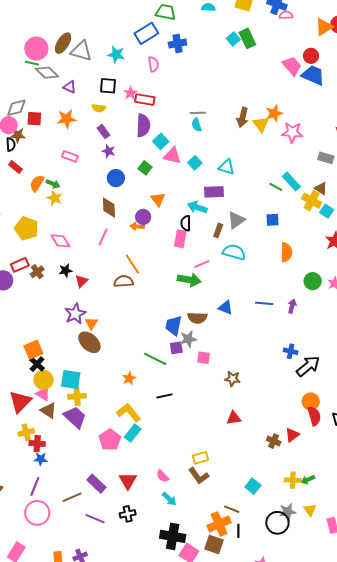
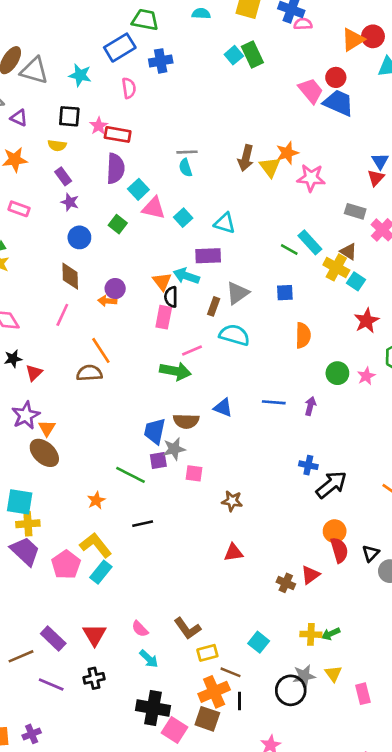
orange triangle: (158, 199) -> (162, 281), moved
pink pentagon: (110, 440) -> (66, 565), moved
yellow rectangle: (201, 458) -> (207, 653), moved

